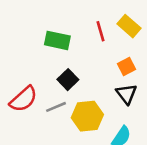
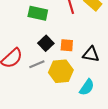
orange square: (126, 67) -> (67, 45), moved, turned 32
black triangle: (126, 94) -> (91, 54), turned -42

